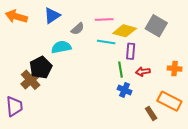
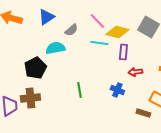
pink line: (104, 20) -> (97, 21), turned 48
green line: (120, 70) -> (79, 90), moved
brown cross: (31, 80) -> (30, 98), moved, turned 36
brown rectangle: (151, 113) -> (143, 113), turned -40

